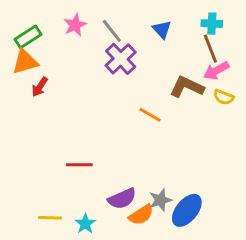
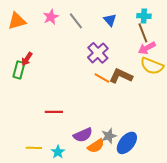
green rectangle: (28, 37) -> (19, 70), moved, turned -42
purple cross: (121, 59) -> (98, 53), moved
orange triangle: (25, 62) -> (17, 21), moved
brown L-shape: (187, 87) -> (121, 76), moved
yellow semicircle: (224, 97) -> (152, 66), size x1.6

